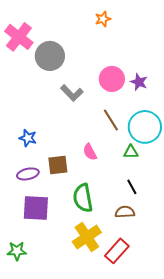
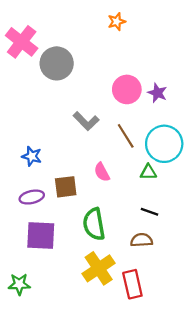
gray L-shape: (72, 93) -> (86, 121), moved
black line: (132, 187) -> (149, 212), turned -42
red rectangle: (117, 251) -> (132, 284), turned -55

